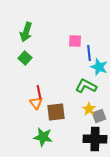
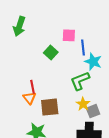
green square: (25, 58) -> (51, 53), moved
green L-shape: (86, 86) -> (80, 81), turned -50

